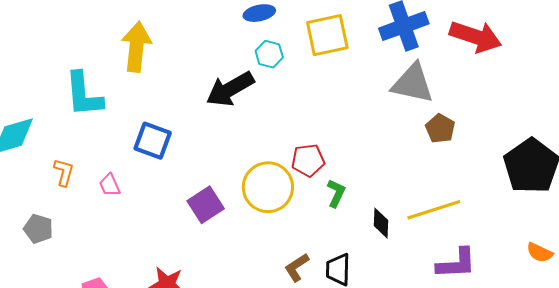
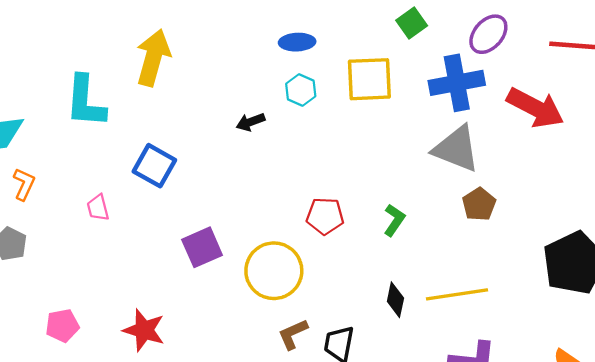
black arrow: (230, 89) -> (251, 122), size x0.5
orange L-shape: (64, 172) -> (24, 184), moved
yellow circle: (268, 187) -> (274, 271), moved
green L-shape: (336, 193) -> (394, 220), moved

